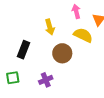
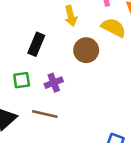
purple cross: (46, 80) -> (54, 83), moved

